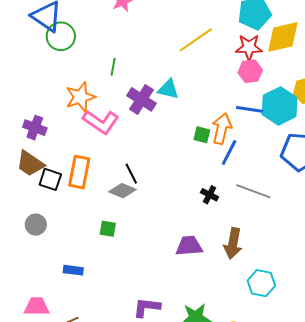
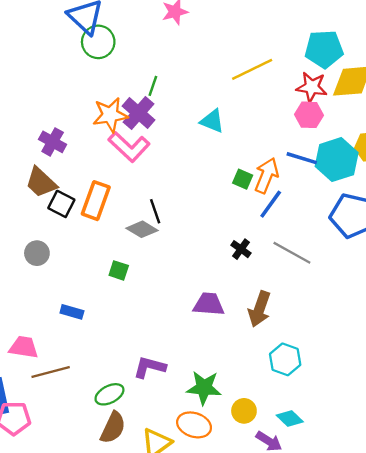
purple cross: (141, 99) -> (138, 113), moved

